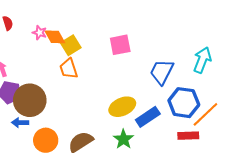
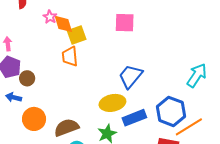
pink square: (120, 45) -> (125, 23), moved
blue trapezoid: (162, 72) -> (131, 76), moved
brown circle: (30, 100) -> (27, 78), size x0.5

